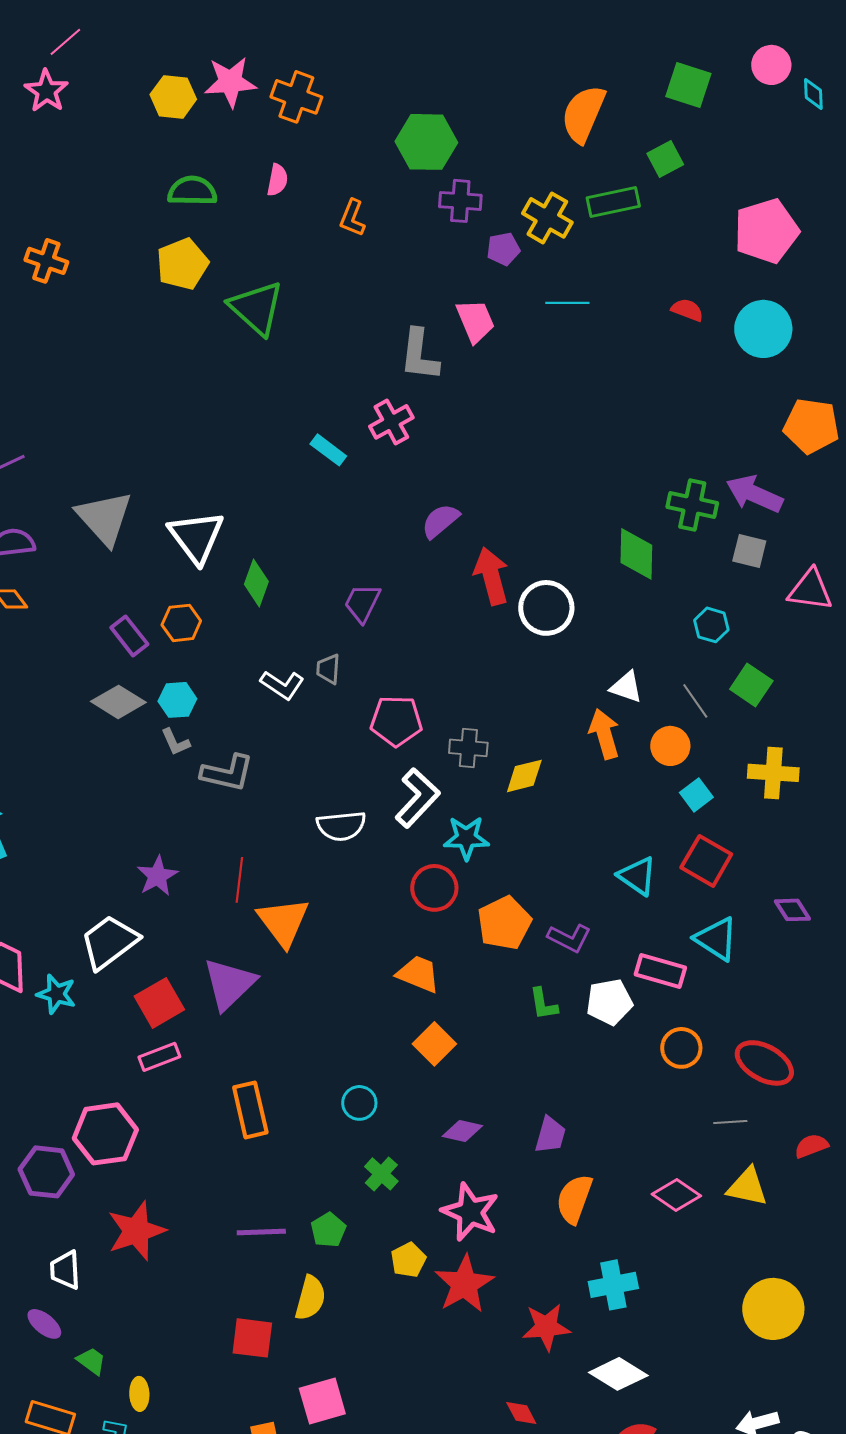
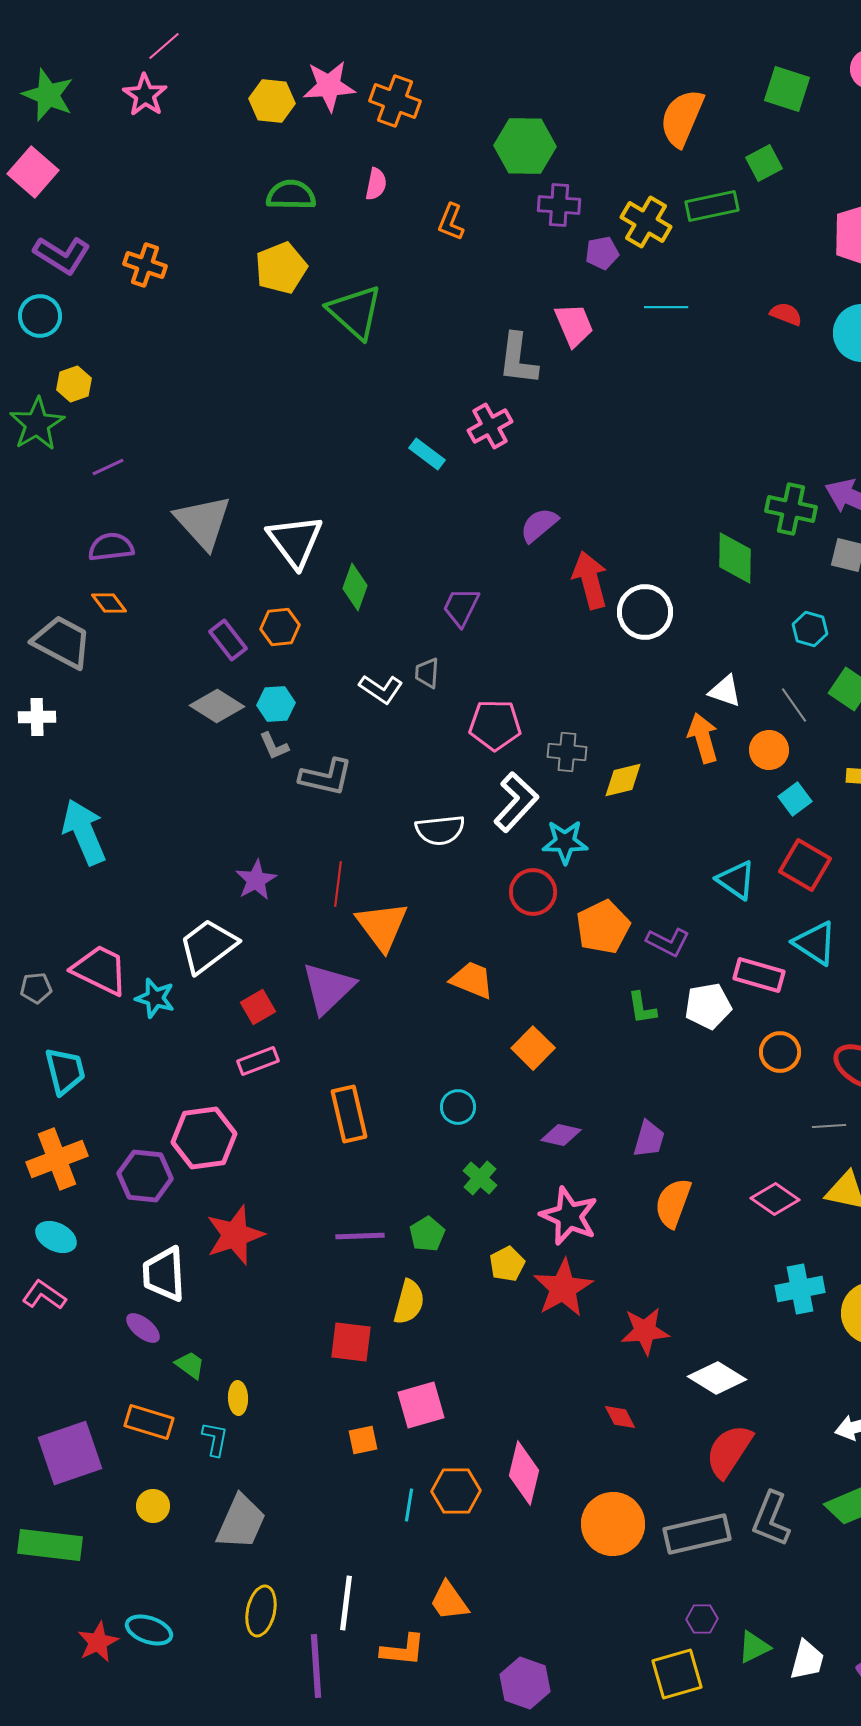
orange trapezoid: (418, 974) -> (472, 980), moved
red square: (159, 1003) -> (258, 1007), size x0.7
white trapezoid: (65, 1270) -> (164, 1274), size x1.4
cyan cross: (613, 1285) -> (800, 1289), moved

